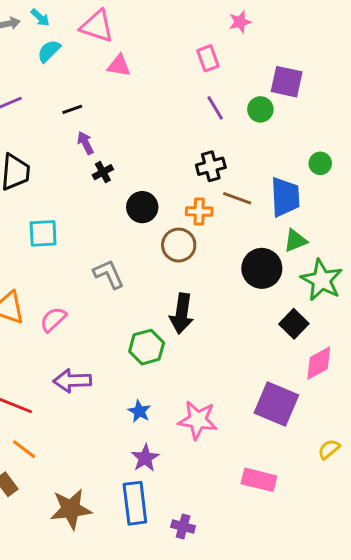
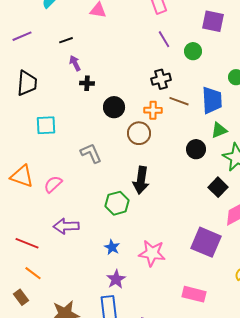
green circle: (260, 109) -> (193, 51), moved
black cross: (103, 172) -> (87, 83), turned 32
black circle: (262, 268) -> (196, 149), size x0.7

